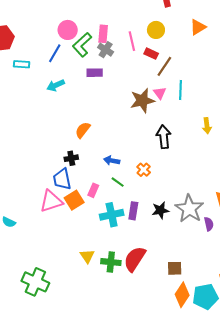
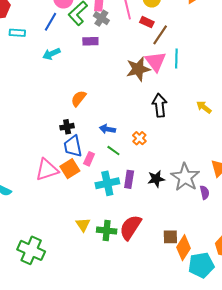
pink triangle: (160, 93) -> (156, 61), size x1.6
yellow arrow: (207, 126) -> (204, 107), moved, turned 133
blue trapezoid: (62, 179) -> (73, 146), moved
orange diamond: (182, 295) -> (184, 248), moved

